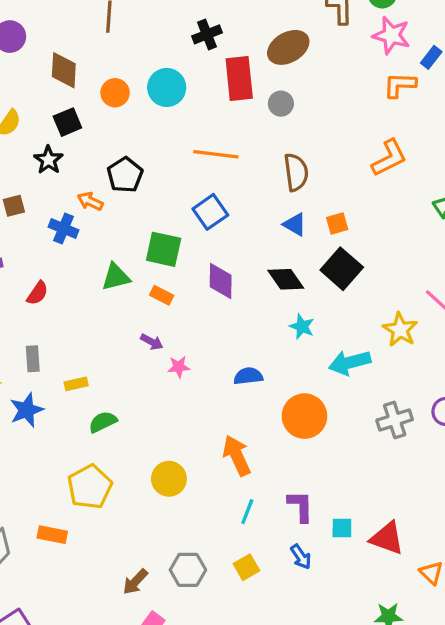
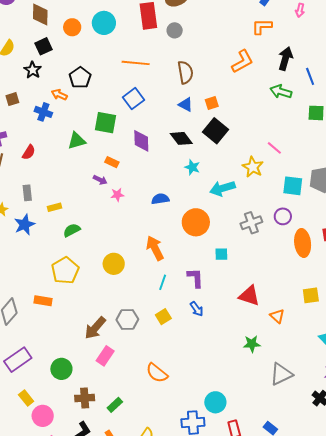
orange L-shape: (400, 85) -> (262, 27), moved
orange rectangle: (162, 295) -> (112, 162), moved
cyan square: (342, 528) -> (221, 254), moved
brown arrow: (135, 582) -> (95, 328), size x1.4

